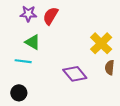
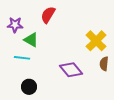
purple star: (28, 14) -> (15, 25), moved
black circle: (19, 93) -> (29, 87), moved

